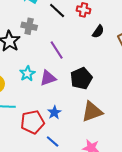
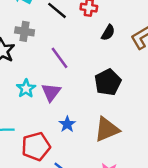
purple triangle: (48, 78) -> (51, 92), turned -30
black pentagon: (81, 78) -> (108, 82), moved
blue star: (54, 112) -> (67, 124), moved

